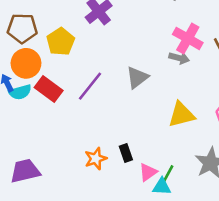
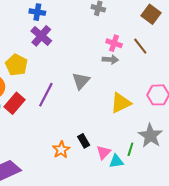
pink cross: (188, 38) -> (114, 43), size x0.7
red rectangle: (49, 89) -> (14, 103), turned -75
green line: (168, 173) -> (130, 149), moved

